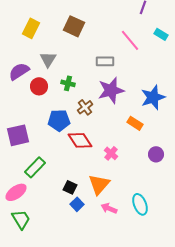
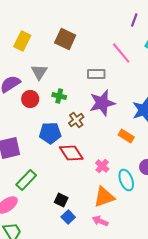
orange triangle: (99, 184) -> (104, 197), moved, turned 30
cyan ellipse: (140, 204) -> (126, 180), moved

